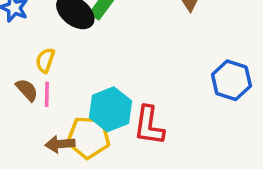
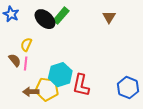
blue hexagon: (231, 80) -> (128, 88), moved

